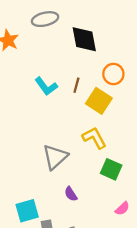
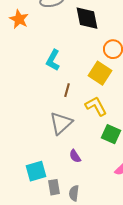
brown line: (76, 85) -> (67, 90), moved
cyan L-shape: (46, 86) -> (53, 60), turned 65

